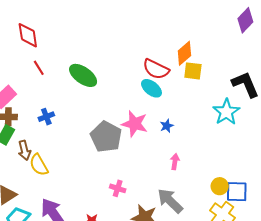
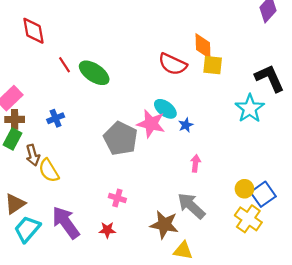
orange diamond: (184, 53) -> (203, 46), turned -50
red line: (39, 68) -> (65, 65), moved
cyan ellipse: (152, 88) -> (165, 109), moved
pink cross: (118, 188) -> (117, 198), moved
blue square: (237, 192) -> (263, 194), turned -35

